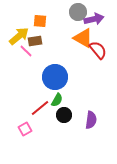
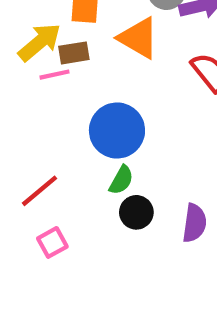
orange triangle: (83, 38) -> (139, 38), moved
pink line: (26, 51) -> (55, 75), turned -56
red line: (40, 108) -> (39, 191), moved

